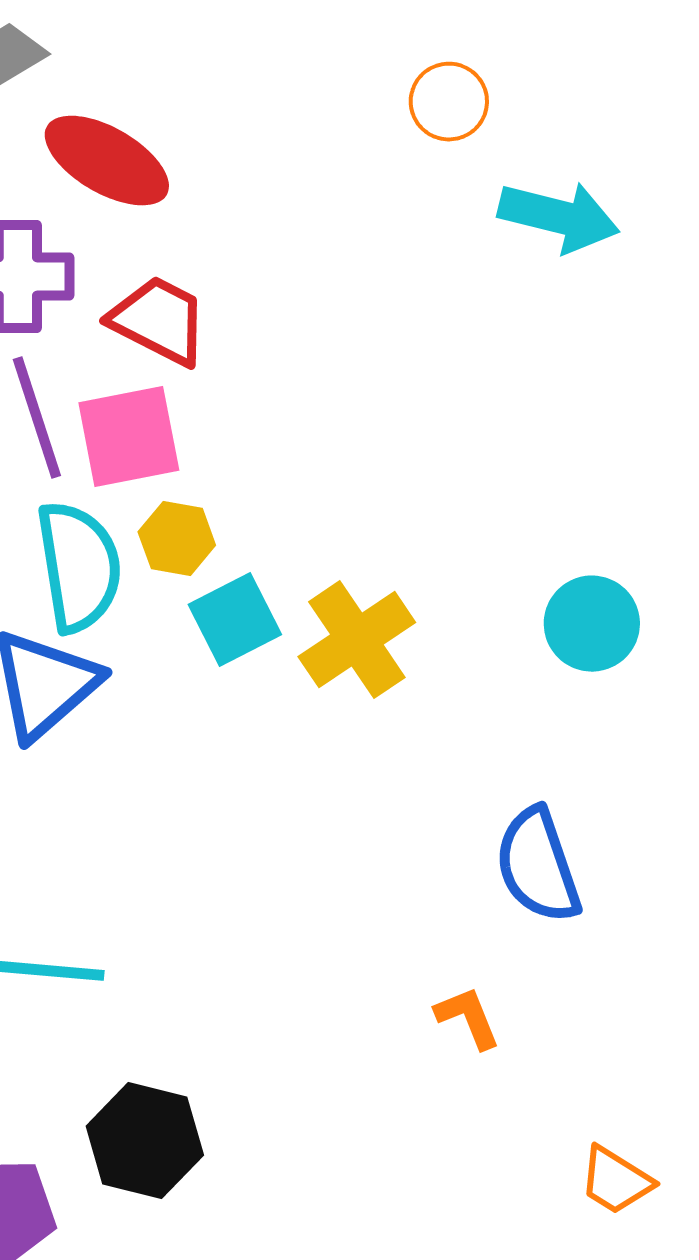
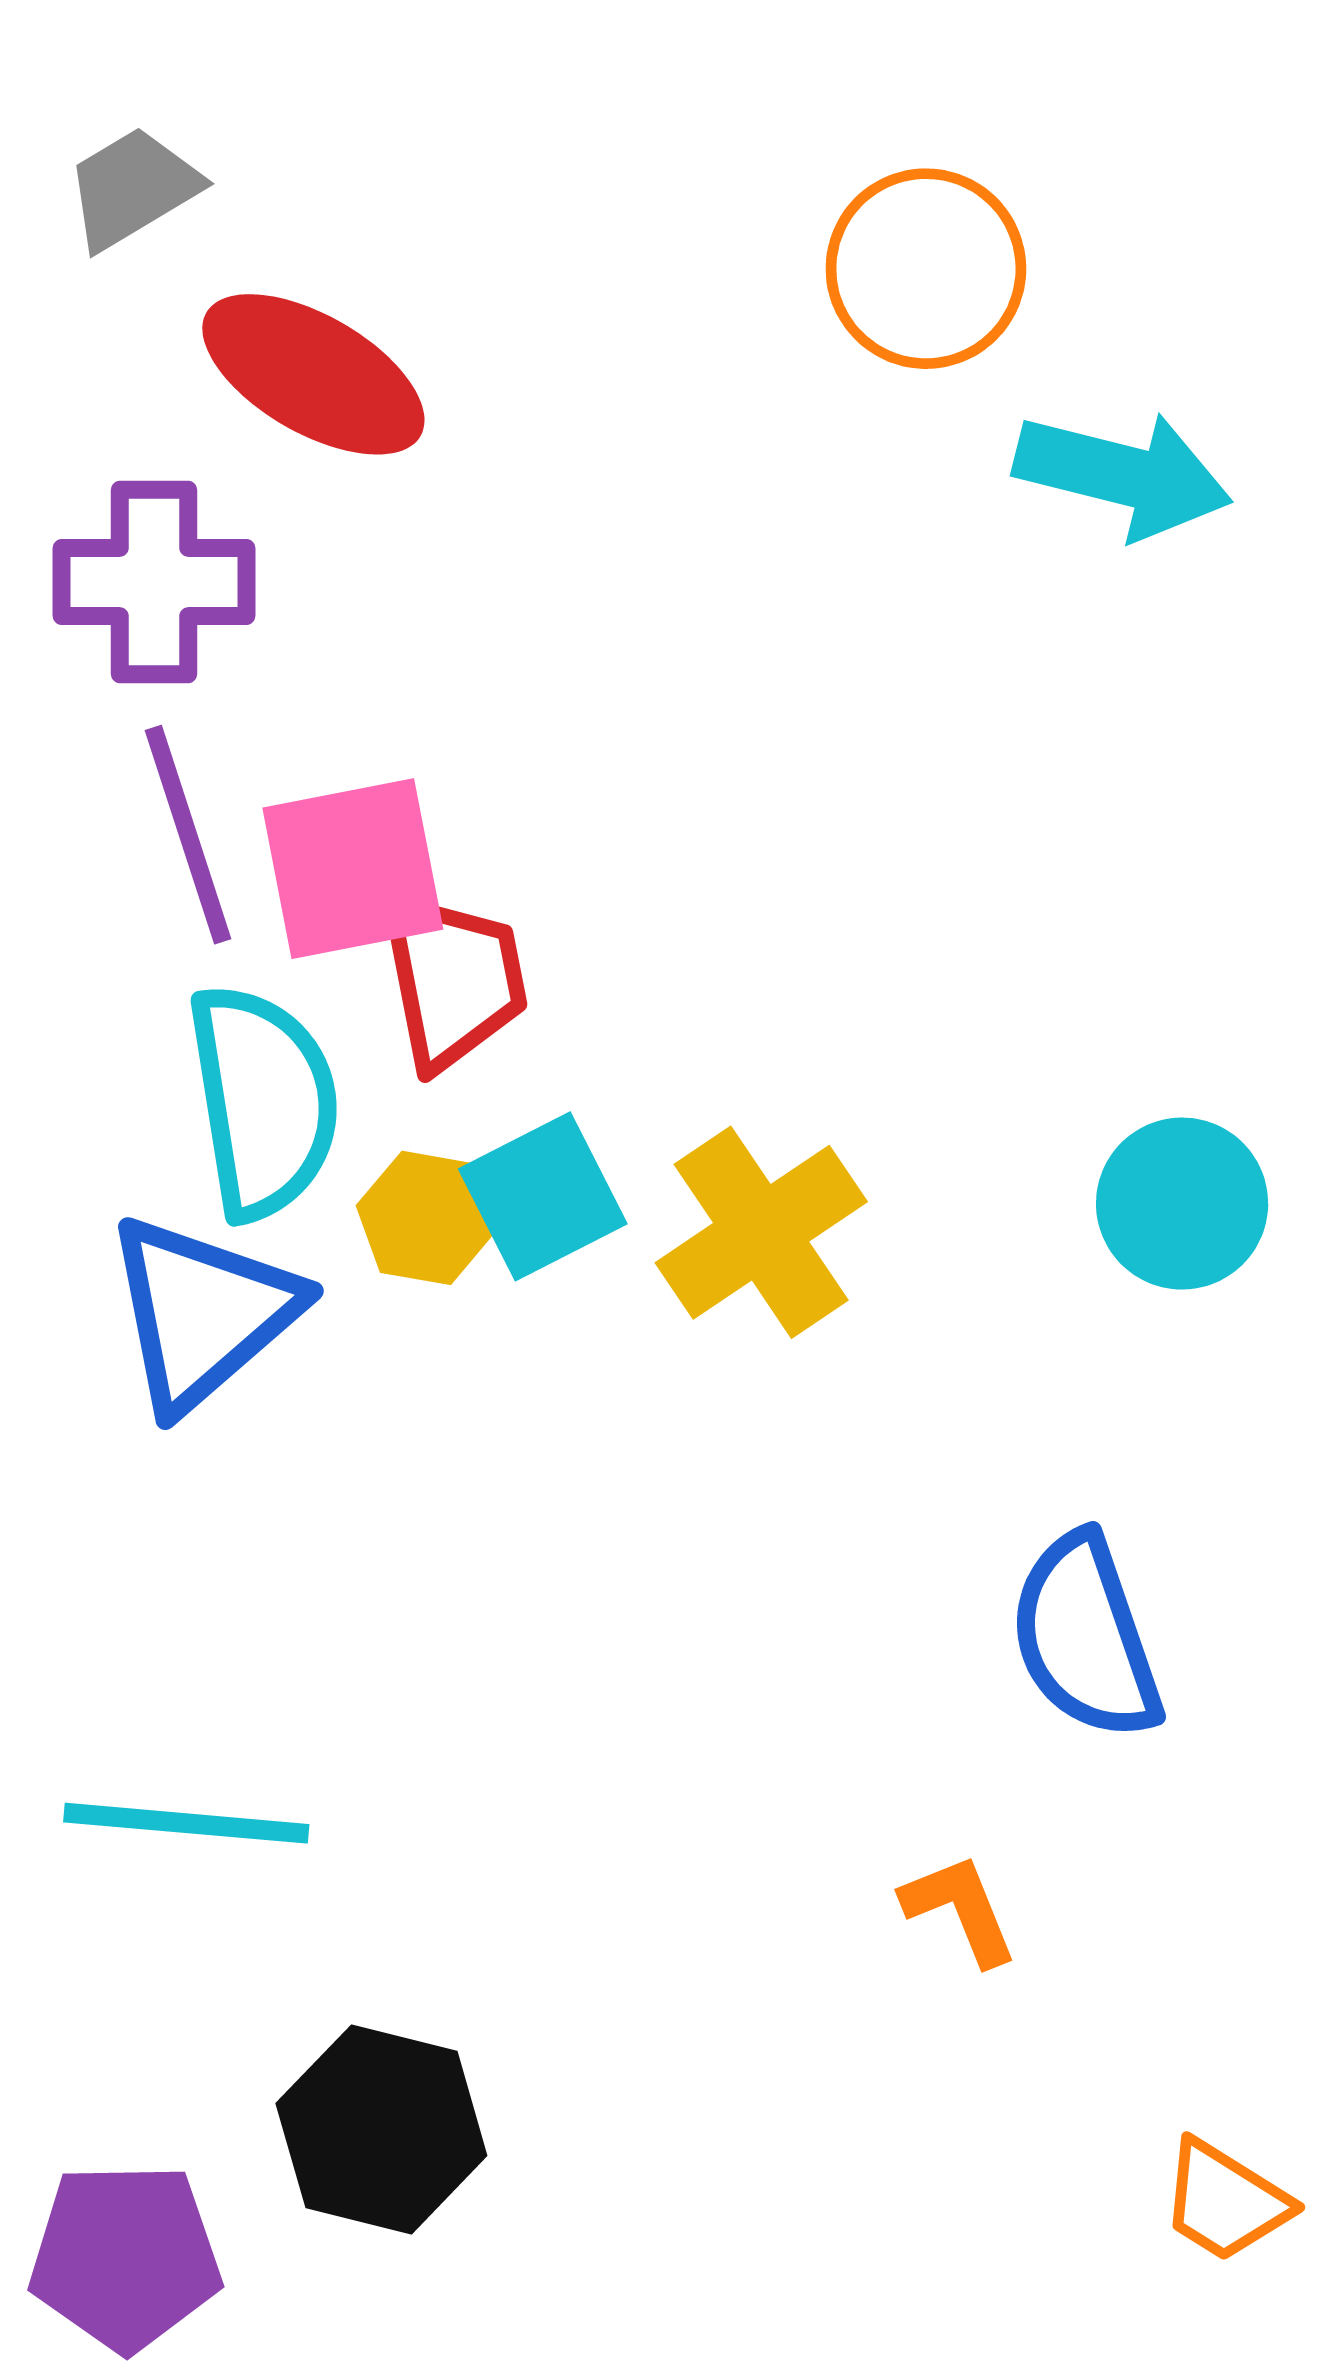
orange circle: (449, 102) -> (926, 269), size x1.4
red trapezoid: (159, 321) -> (453, 980), moved, turned 52
yellow hexagon: (177, 539) -> (426, 1218), moved

